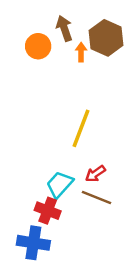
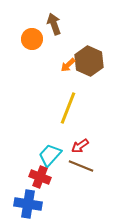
brown hexagon: (106, 38) -> (89, 61), moved
orange arrow: (81, 52) -> (68, 65), moved, turned -133

